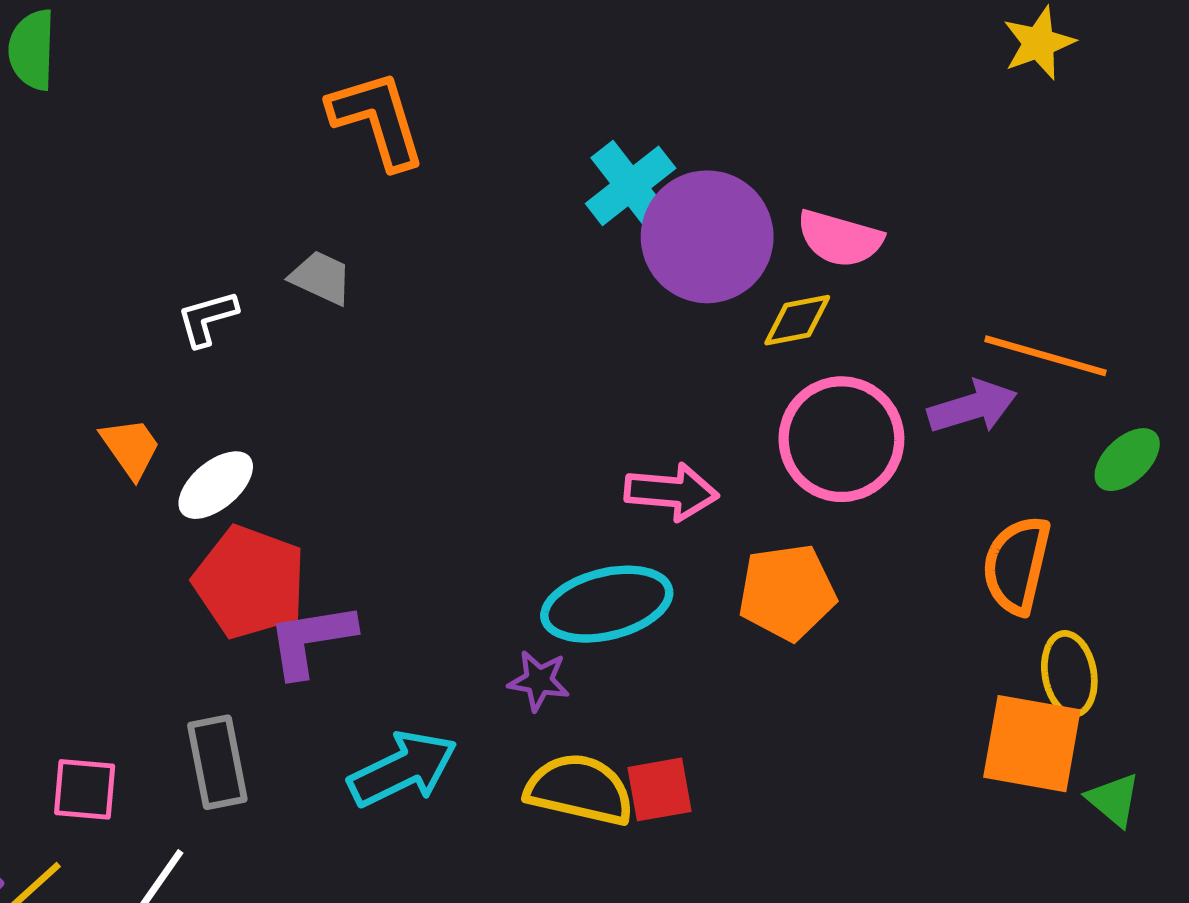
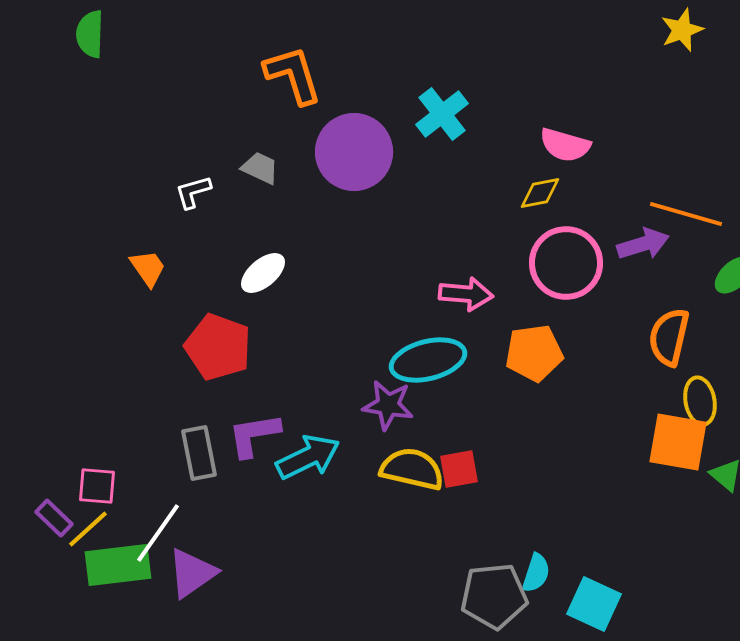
purple circle: (707, 237) -> (354, 152), moved
white ellipse: (216, 485) -> (263, 273), moved
purple L-shape: (311, 640) -> (254, 435), moved
purple star: (539, 681) -> (388, 405), size x1.4
pink square: (85, 789) -> (97, 486), moved

